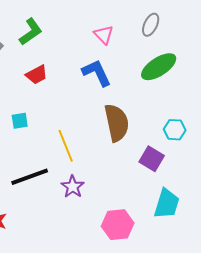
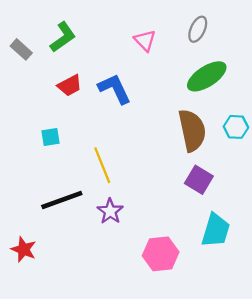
blue L-shape: (97, 73) -> (115, 89), moved
brown semicircle: (117, 123) -> (192, 130), moved
cyan hexagon: (175, 130) -> (236, 127), moved

